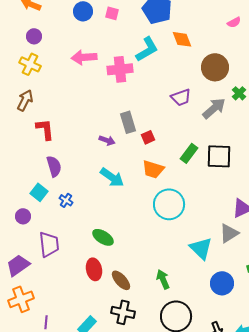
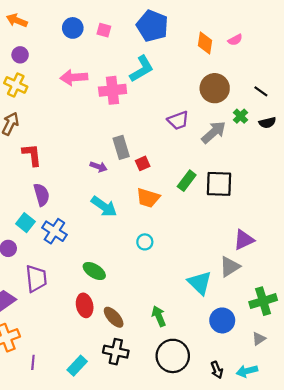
orange diamond: (182, 39) -> (205, 43), moved, turned 30
blue cross: (66, 200) -> (54, 231), size x1.6
cyan circle: (169, 204) -> (145, 242), moved, size x0.5

